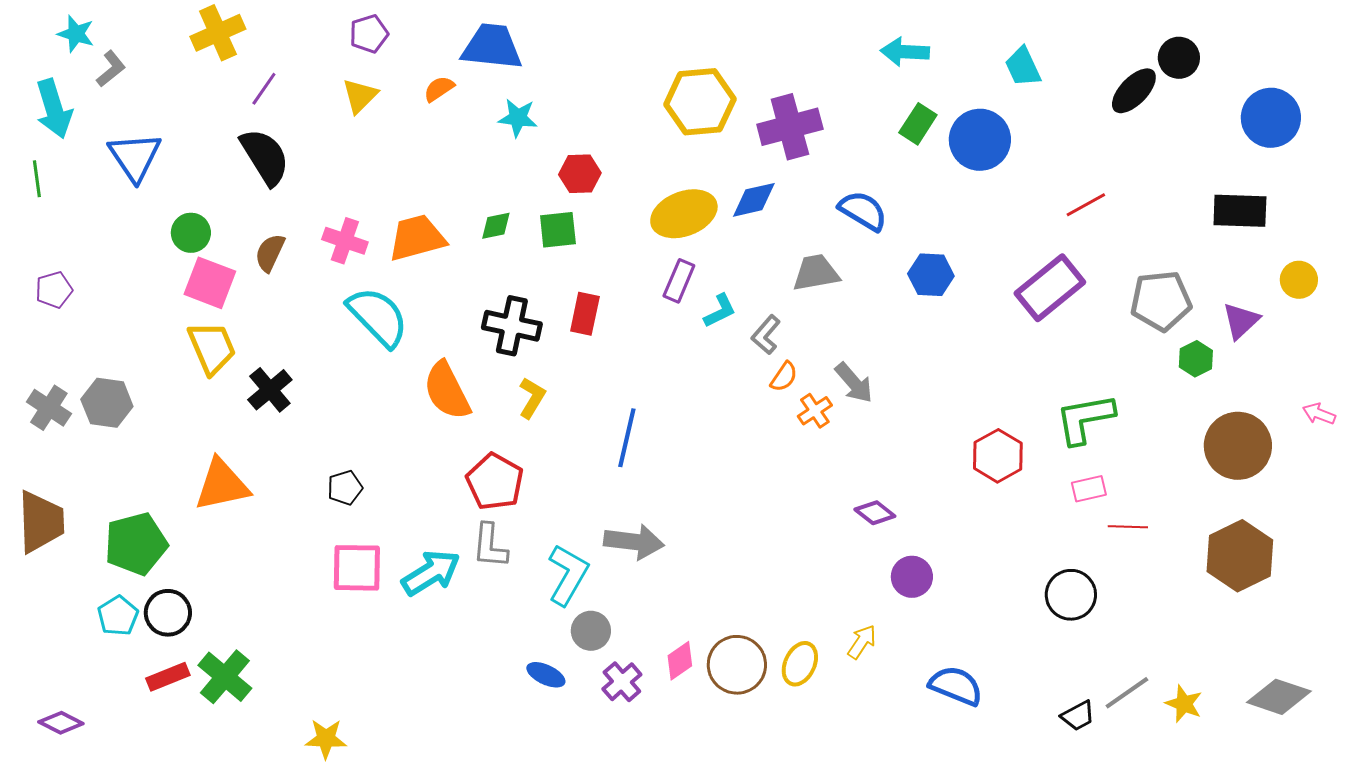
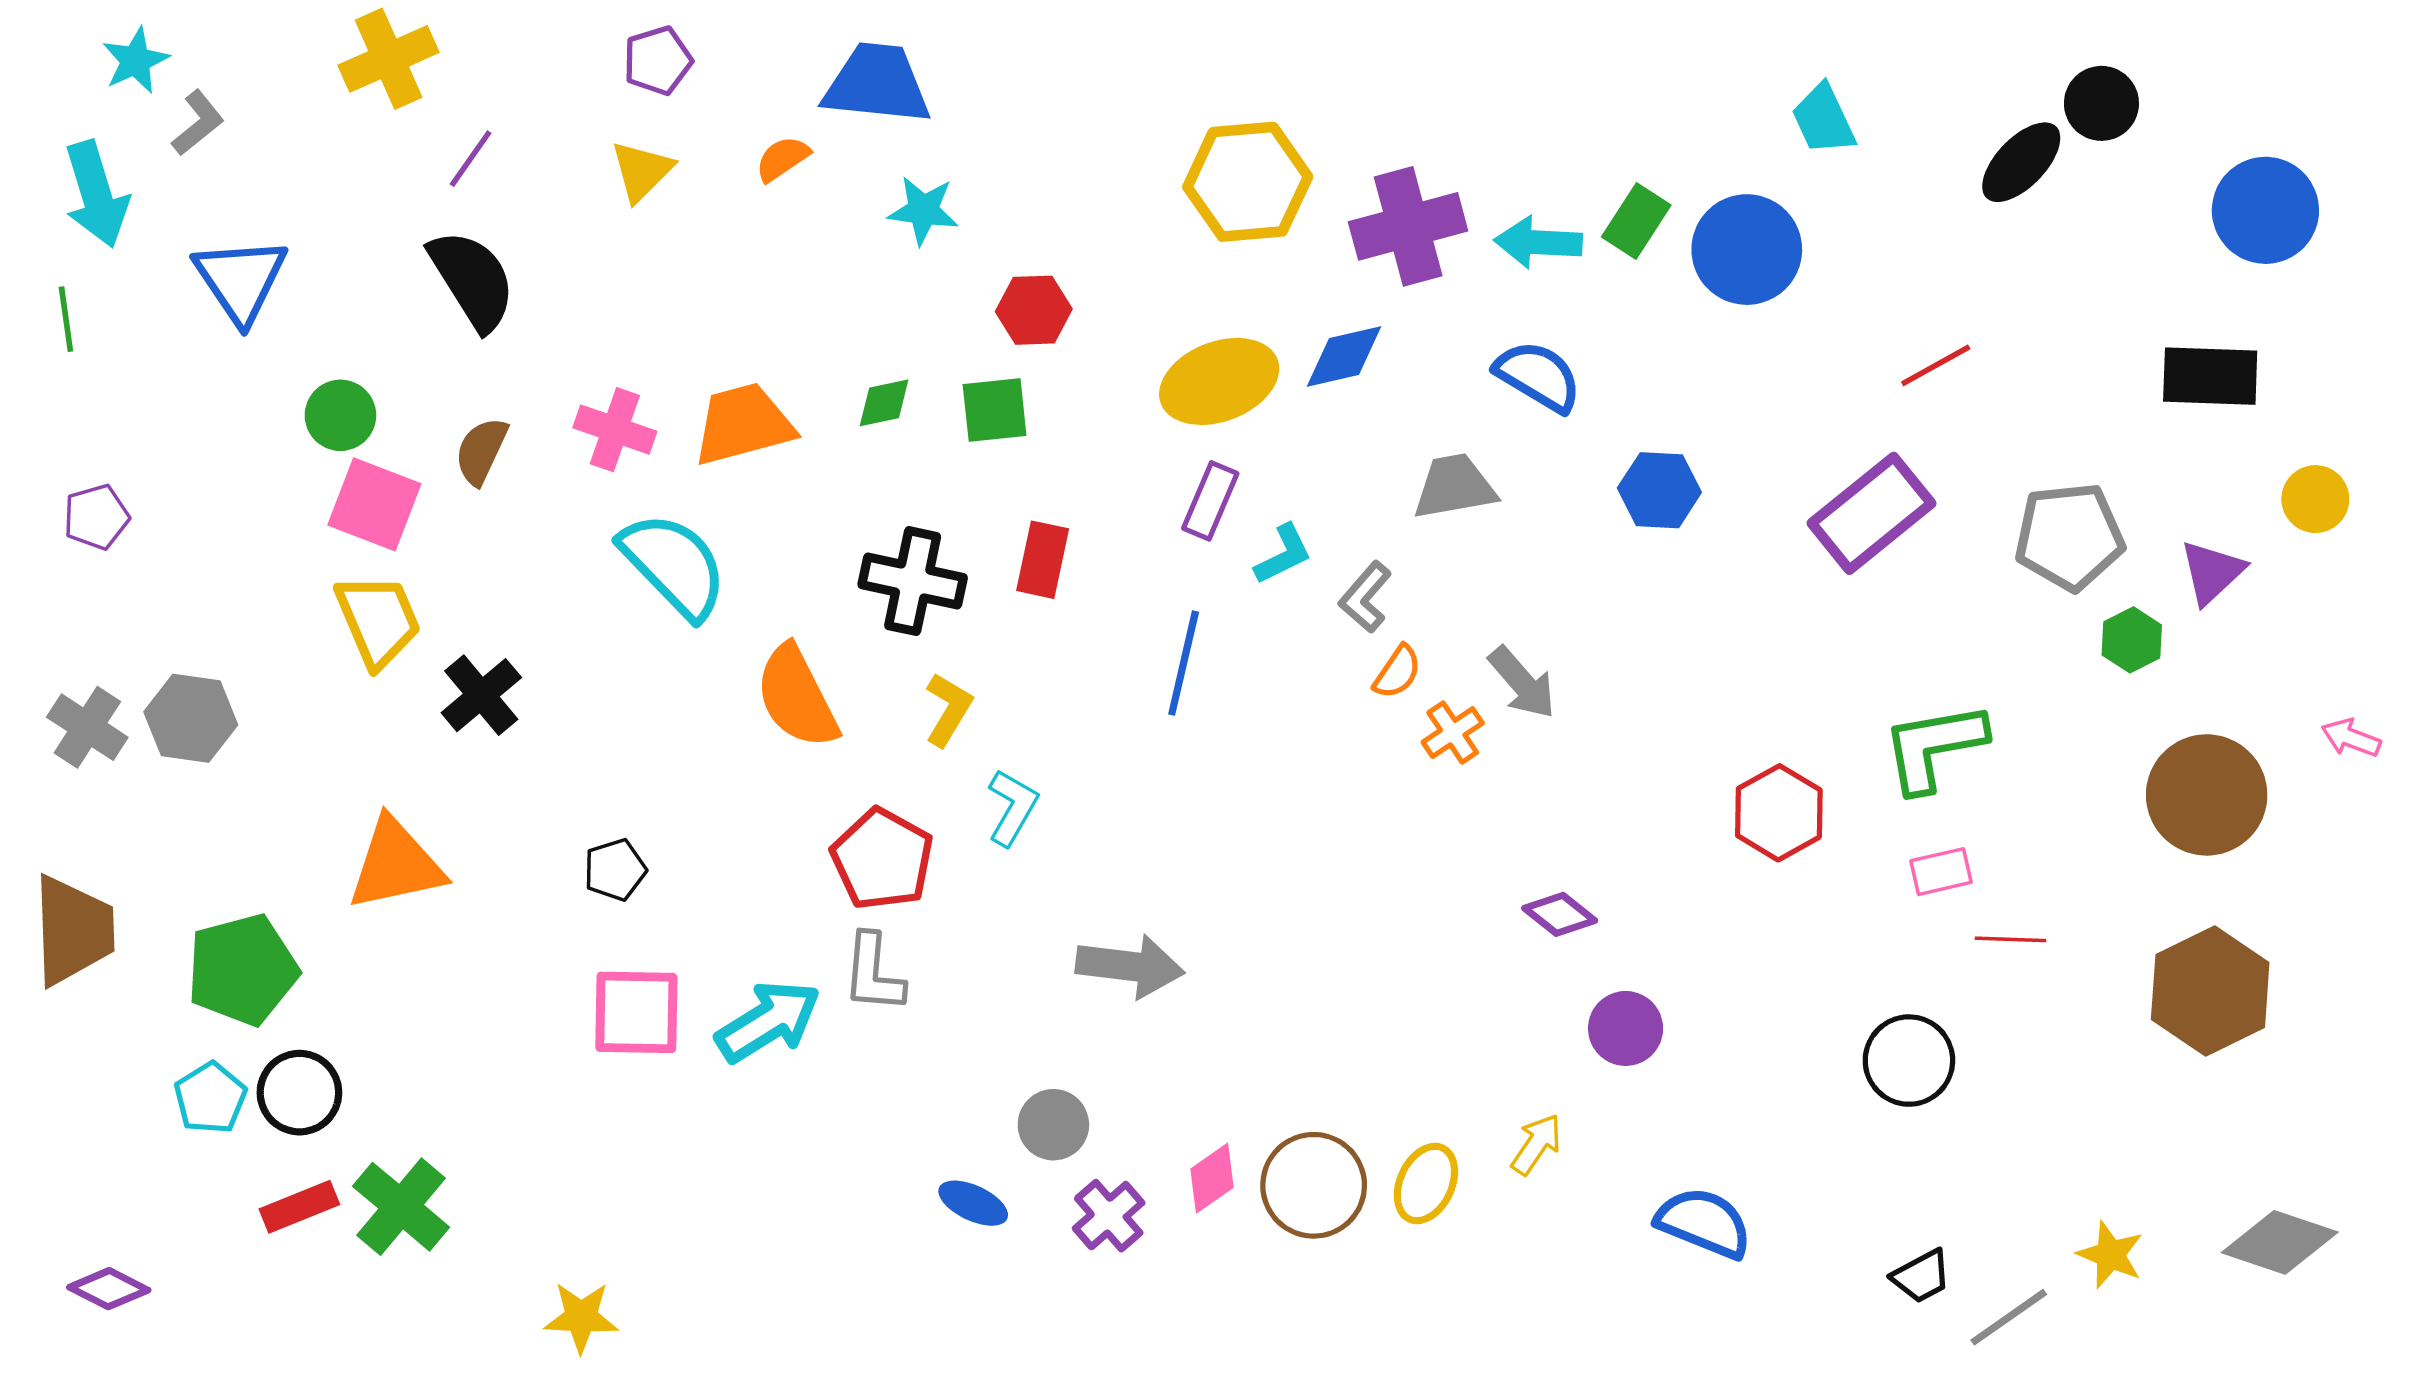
cyan star: (76, 34) -> (135, 61), turned 30
cyan arrow: (905, 52) -> (1538, 242), moved
blue line: (627, 438) -> (1184, 663), moved
cyan L-shape: (568, 575) -> (1012, 807), moved, size x0.7
gray line: (1127, 693) -> (2009, 1317), moved

